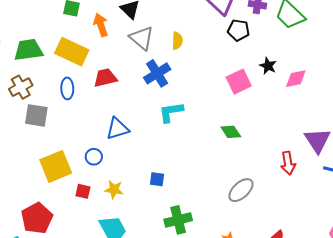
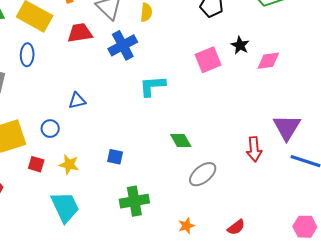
red trapezoid: (105, 78) -> (80, 33), moved
cyan L-shape: (171, 112) -> (152, 86), moved
blue triangle: (118, 129) -> (77, 101), size x0.7
green diamond: (231, 132) -> (181, 140), moved

